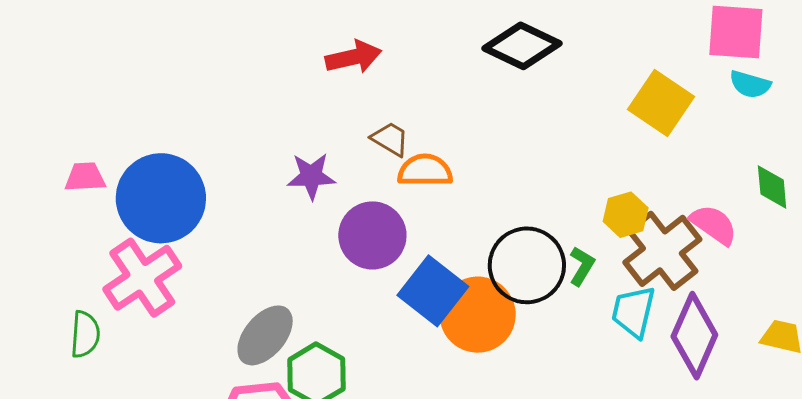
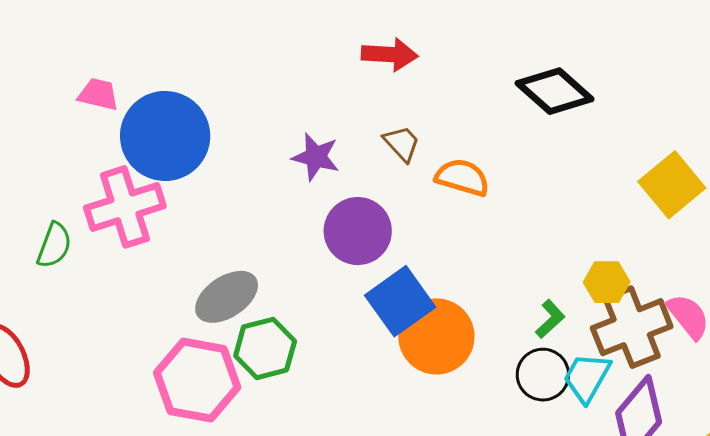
orange semicircle: (425, 170) -> (462, 177), moved
black circle: (527, 265) -> (543, 375), moved, size x0.7

